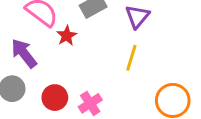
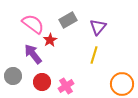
purple arrow: (24, 53) -> (33, 54), moved

